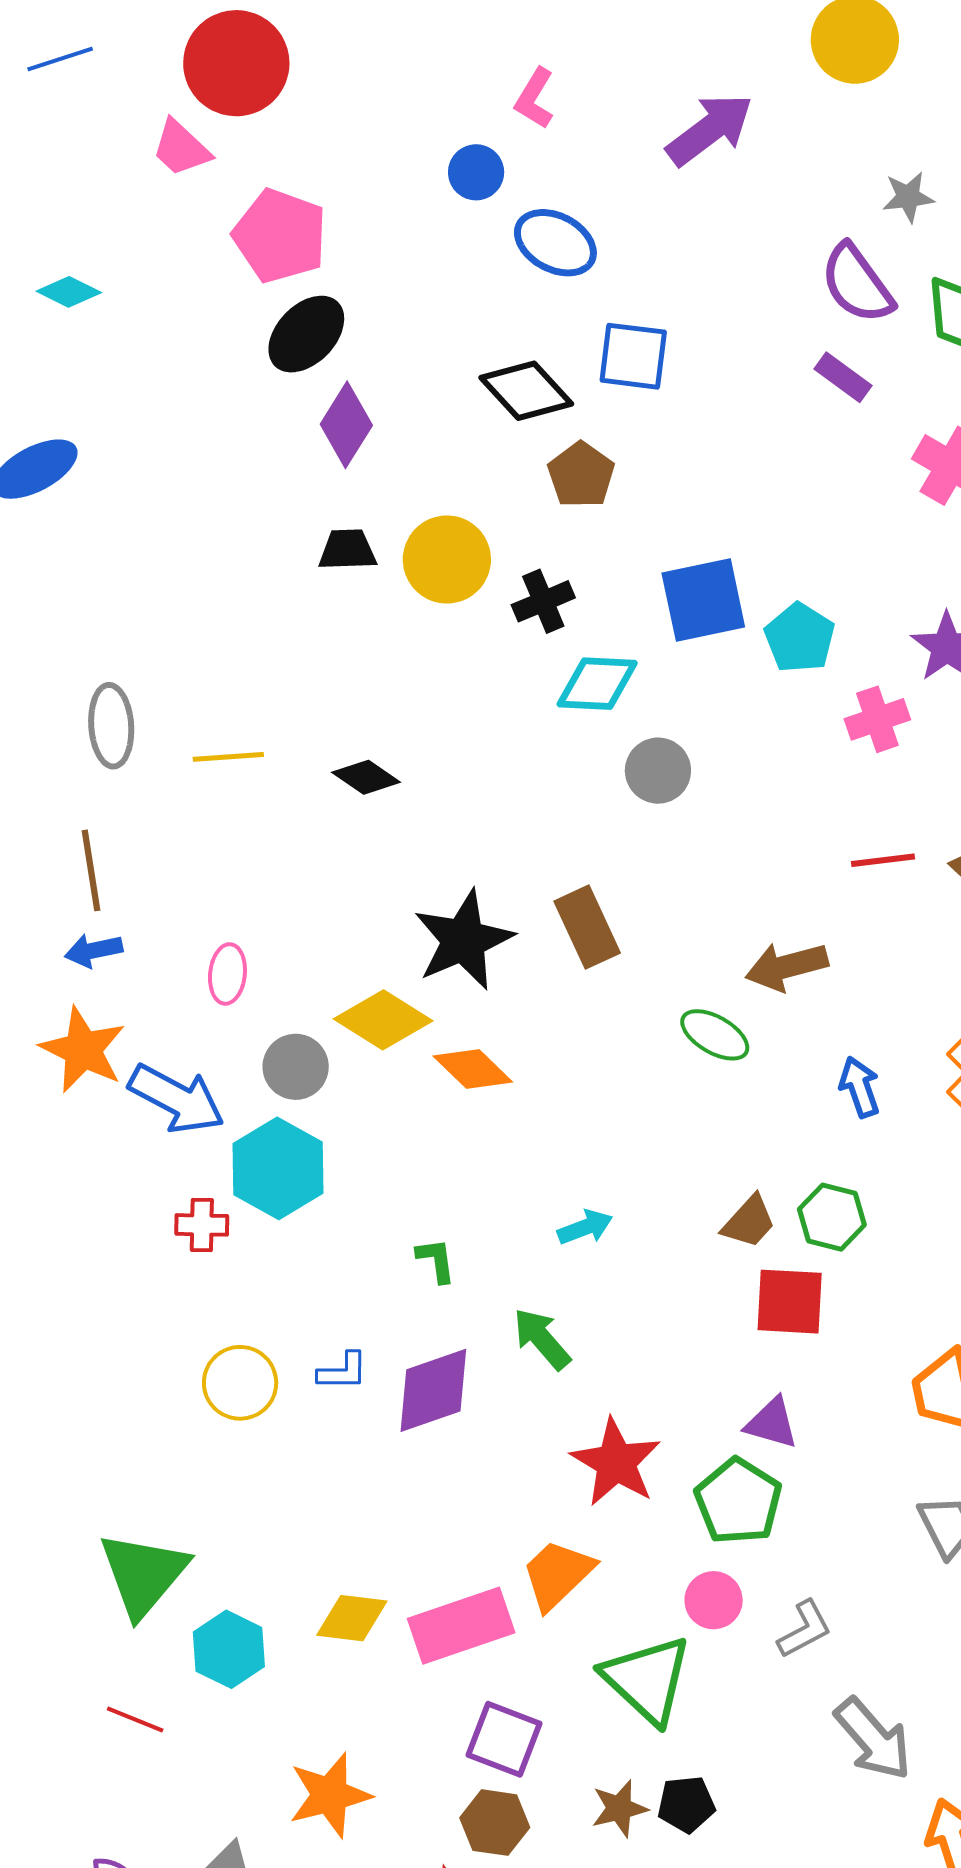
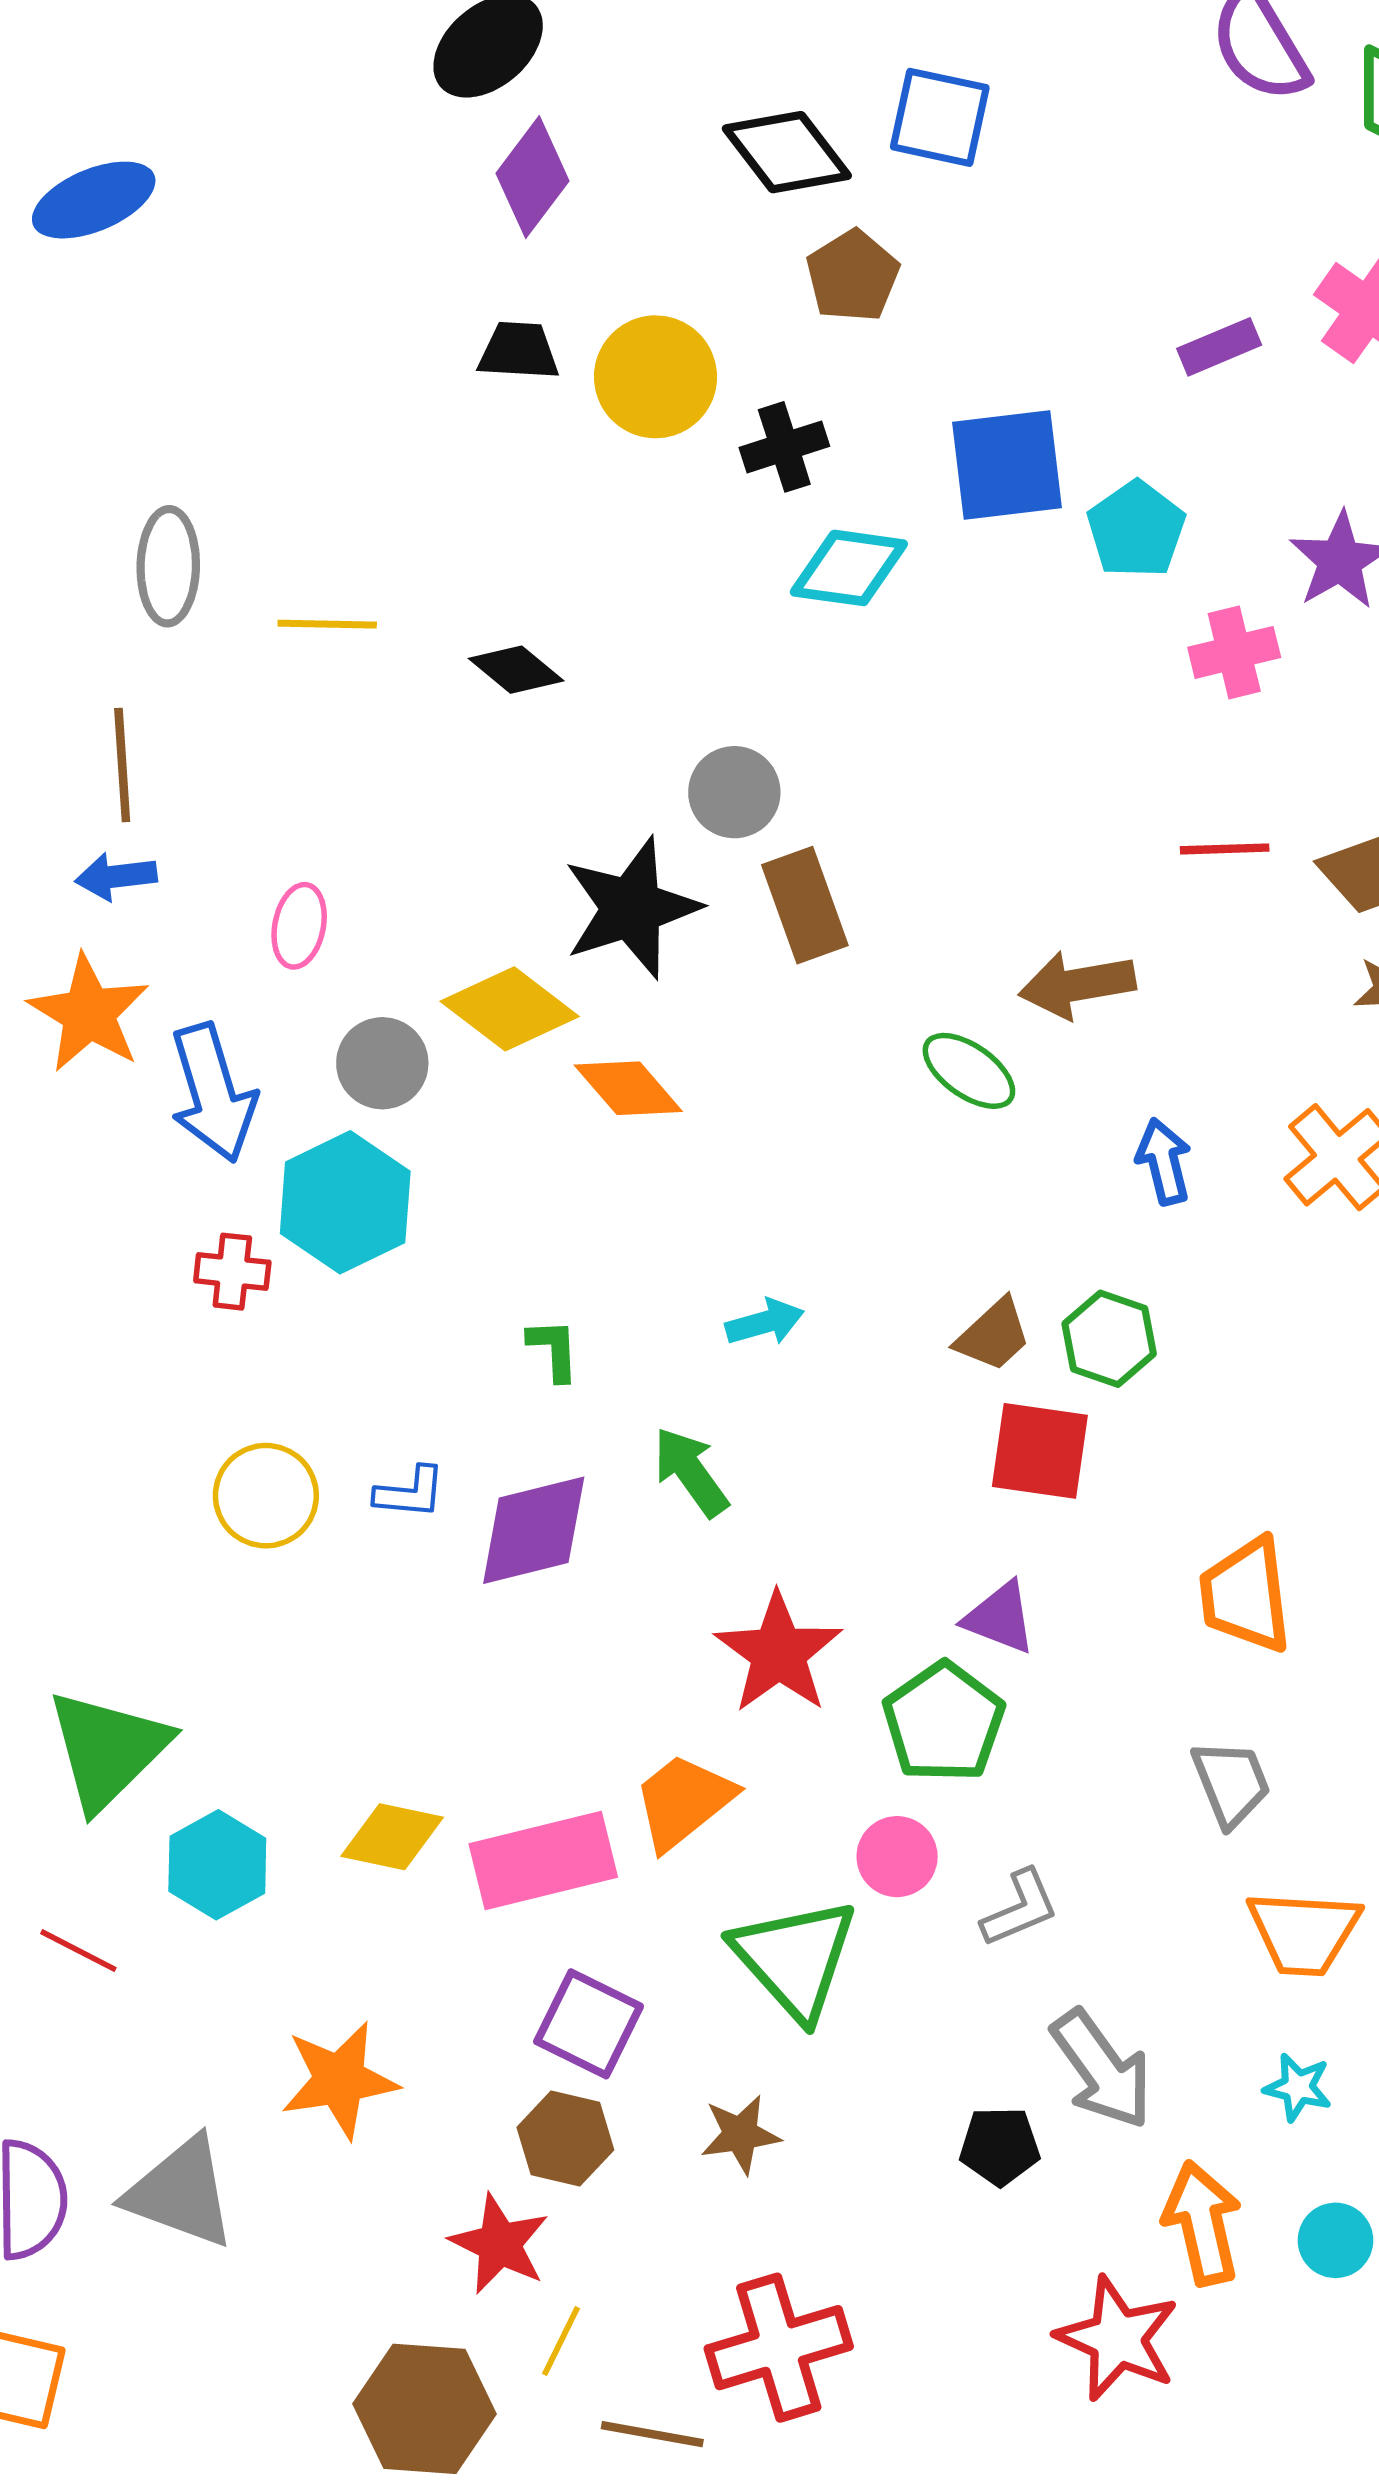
purple rectangle: (843, 377) -> (1219, 347), moved, turned -64
gray circle: (658, 771) -> (734, 792), moved
blue arrow: (177, 1099) -> (213, 1093), turned 40
black pentagon: (686, 1804) -> (1000, 2146), moved

